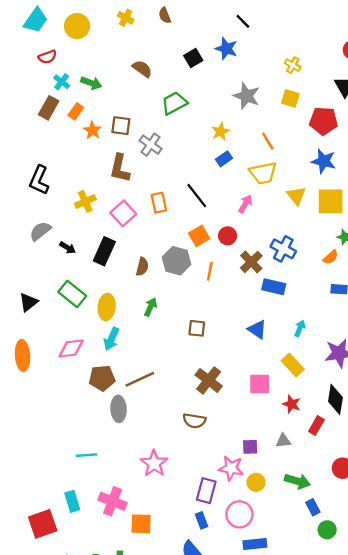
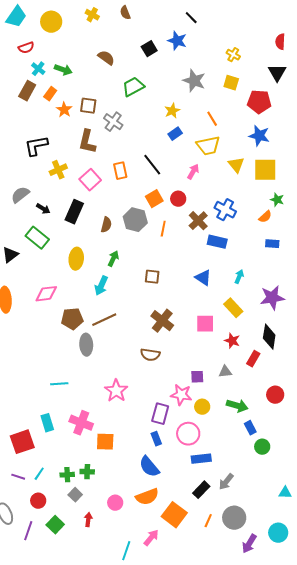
black L-shape: (39, 180) -> (36, 146), moved, turned 55
green rectangle: (72, 294) -> (37, 238), moved
cyan arrow: (111, 339) -> (101, 286), moved

